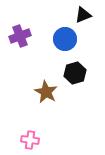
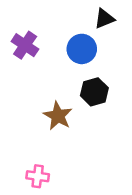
purple cross: (20, 36) -> (25, 45), turned -35

